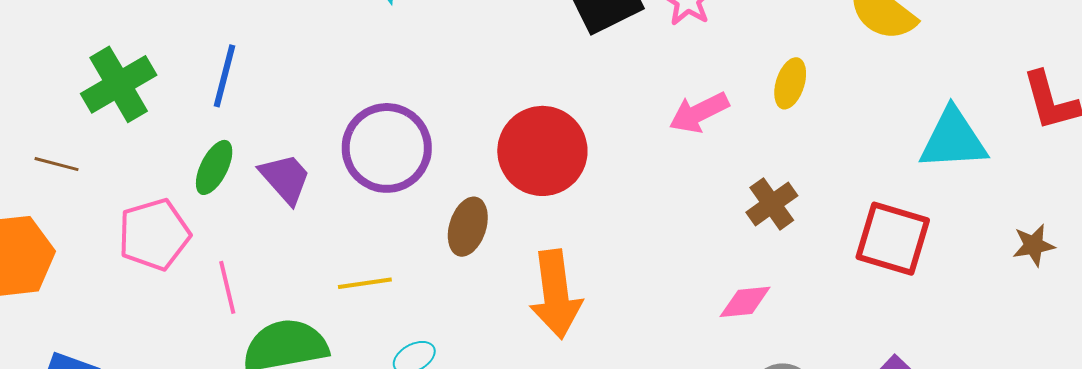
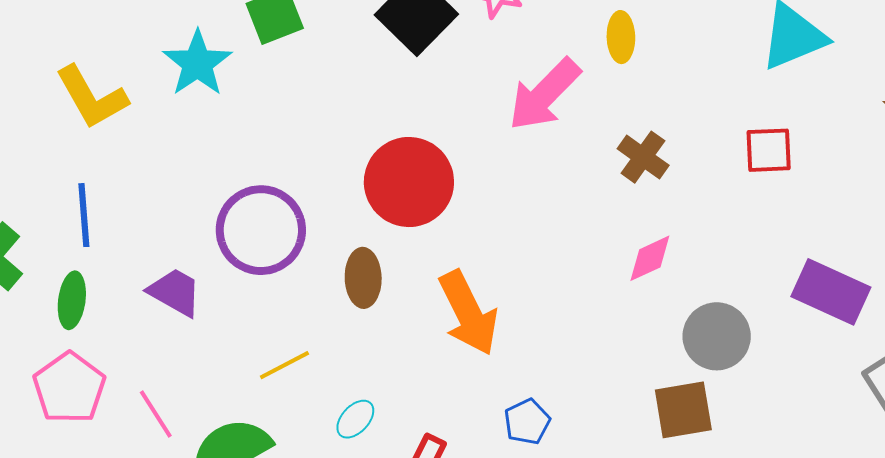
pink arrow: (699, 113) -> (544, 94), size x1.4
green ellipse: (214, 167) -> (72, 300), moved
red square: (893, 239) -> (769, 150), size x0.7

